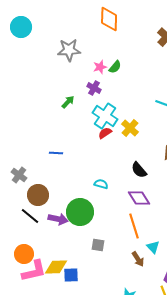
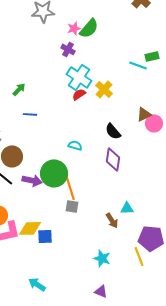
green semicircle: (115, 67) -> (89, 28), size x1.5
green arrow: (68, 102) -> (19, 89), moved
purple diamond: (139, 198) -> (113, 159), turned 40
orange line: (134, 226) -> (70, 187), moved
cyan triangle: (153, 247) -> (127, 208), turned -48

